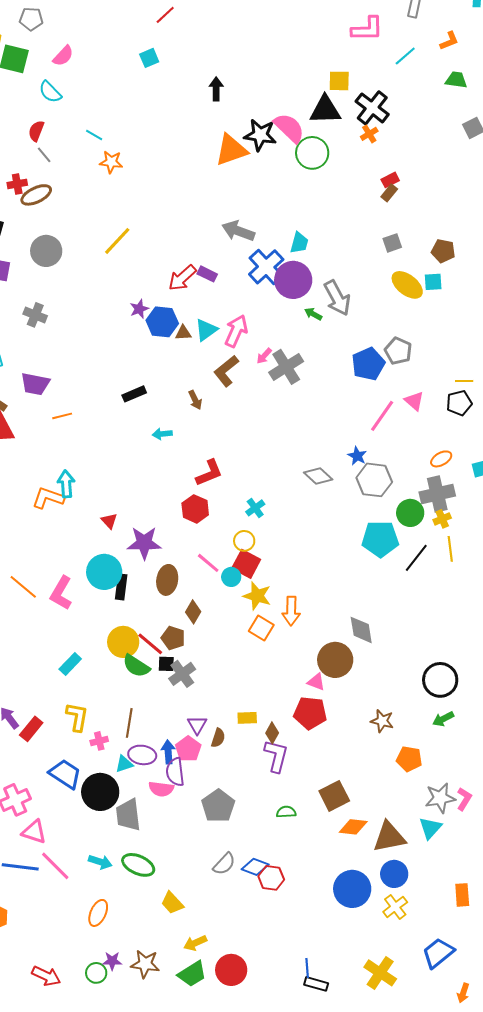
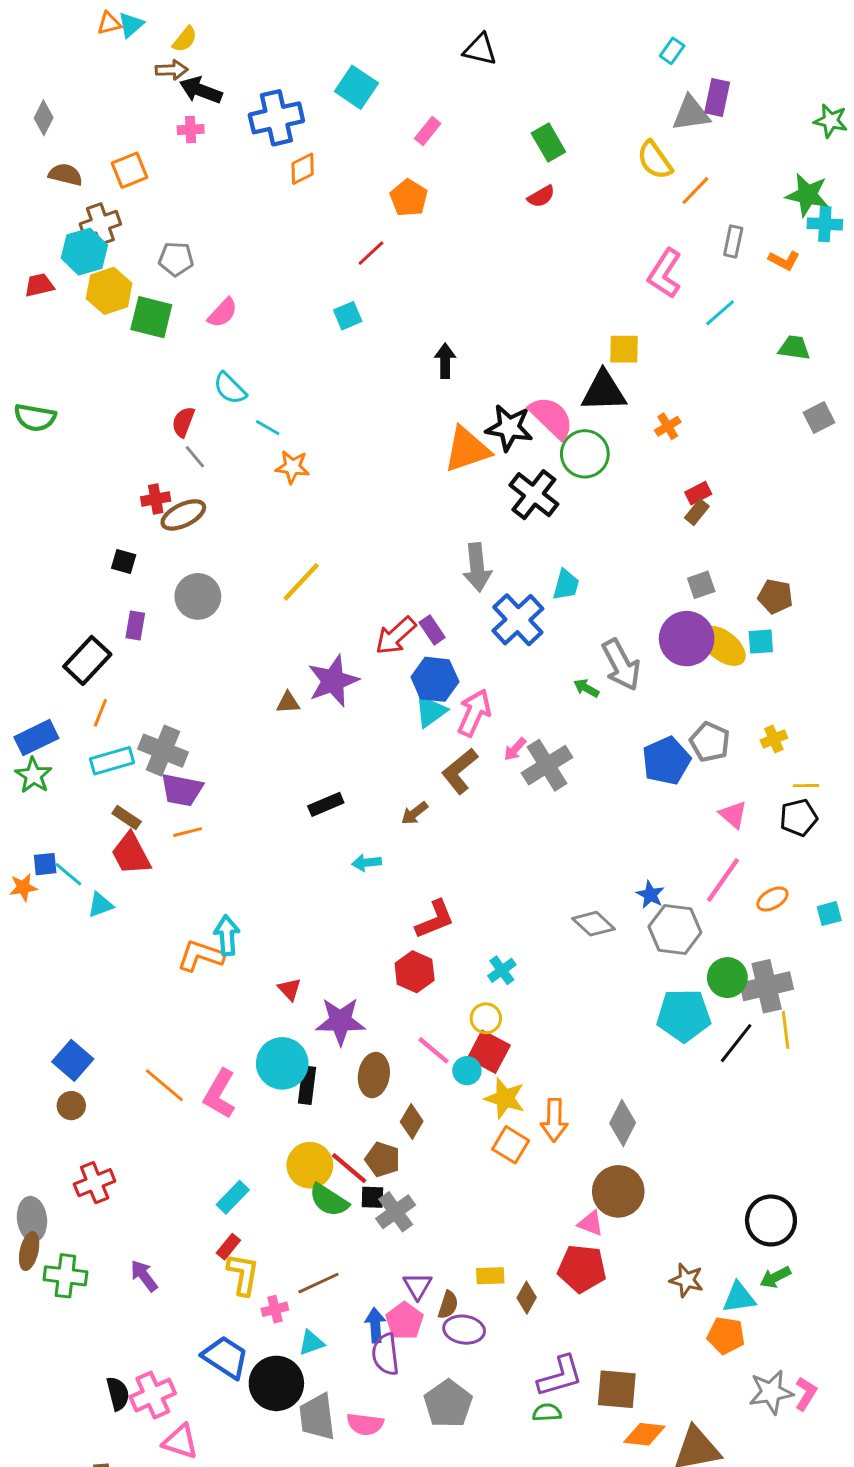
pink L-shape: (367, 29) -> (665, 273), turned 124
orange L-shape: (449, 41) -> (784, 260), moved, turned 50
cyan semicircle: (50, 92) -> (230, 388), moved
black cross: (372, 108) -> (534, 495), moved
gray arrow: (238, 231) -> (477, 567), turned -116
purple rectangle: (207, 274) -> (432, 630), turned 30
purple circle: (293, 280) -> (687, 639), moved
purple star: (139, 309) -> (333, 681), size x1.8
gray cross: (35, 315) -> (163, 751), moved, size x1.4
blue hexagon: (162, 322) -> (435, 679), moved
brown triangle: (183, 333) -> (288, 703), moved
brown arrow: (195, 400) -> (415, 813), turned 78
orange line: (62, 416) -> (188, 832), moved
pink line: (382, 416) -> (723, 880), moved
gray cross: (437, 494) -> (767, 986), moved
yellow cross: (442, 519) -> (774, 739), moved
gray diamond: (361, 630) -> (623, 1123), moved, turned 36
brown line: (129, 723) -> (319, 1283), turned 56
red rectangle: (31, 729) -> (228, 1247), moved, size x0.7
purple ellipse: (142, 755) -> (464, 1330), moved
purple L-shape: (276, 756) -> (560, 1376), moved, turned 60
pink semicircle: (161, 789) -> (365, 1424), moved
brown square: (334, 796) -> (617, 1389), turned 32
cyan triangle: (430, 828) -> (739, 1298), moved, turned 40

